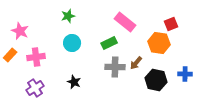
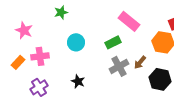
green star: (68, 16) -> (61, 12), moved
orange rectangle: (10, 55) -> (18, 62), moved
gray cross: (115, 67) -> (119, 66), turned -30

